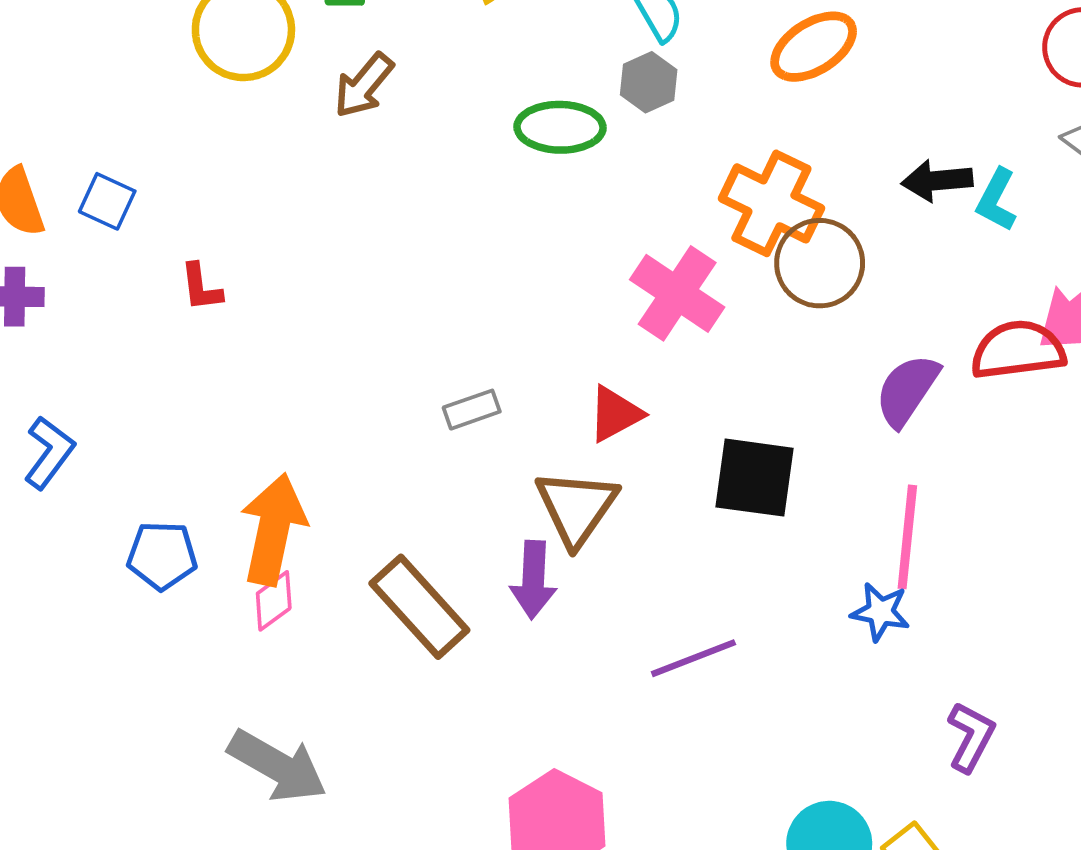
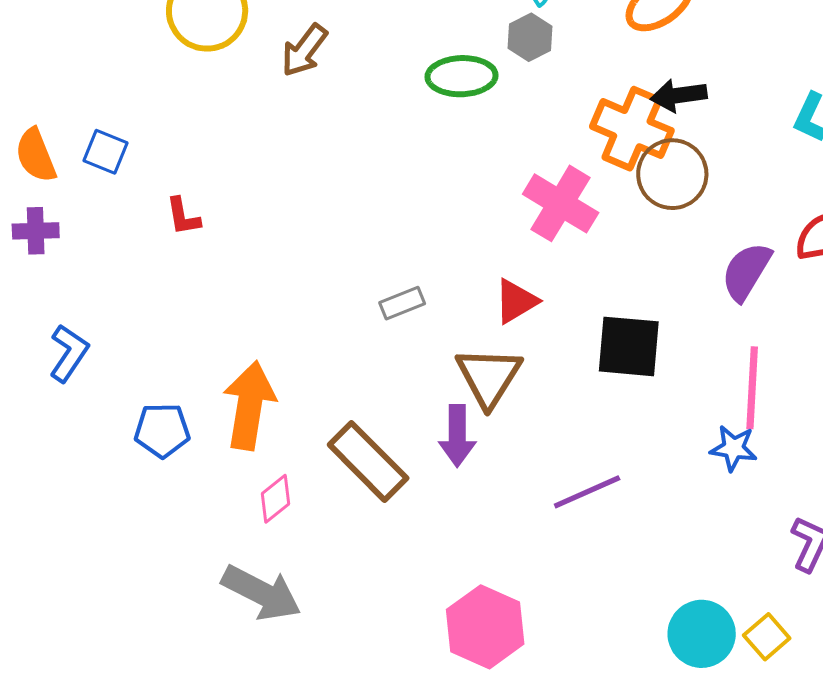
black arrow: (937, 181) -> (679, 95), moved
pink diamond: (274, 601) -> (276, 499), moved

